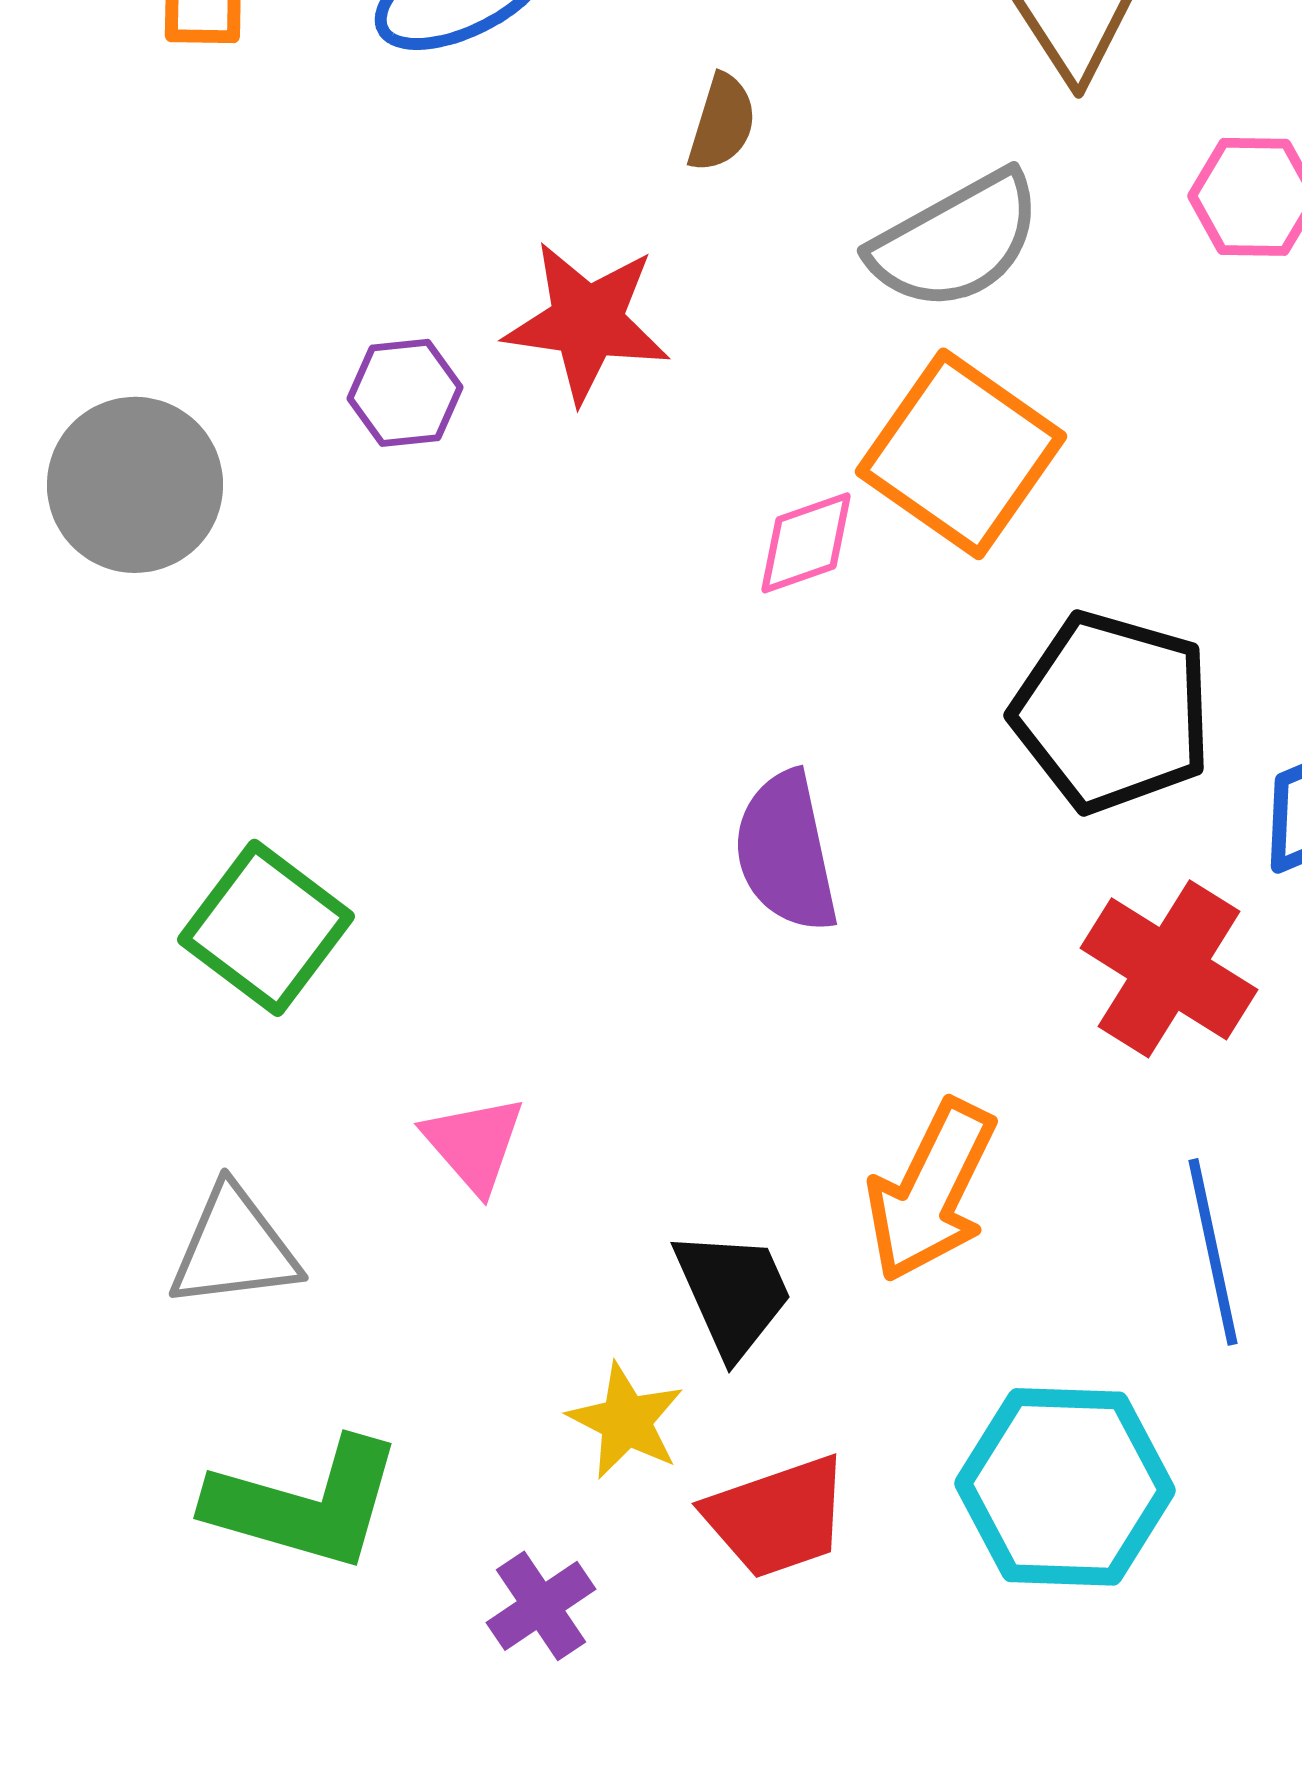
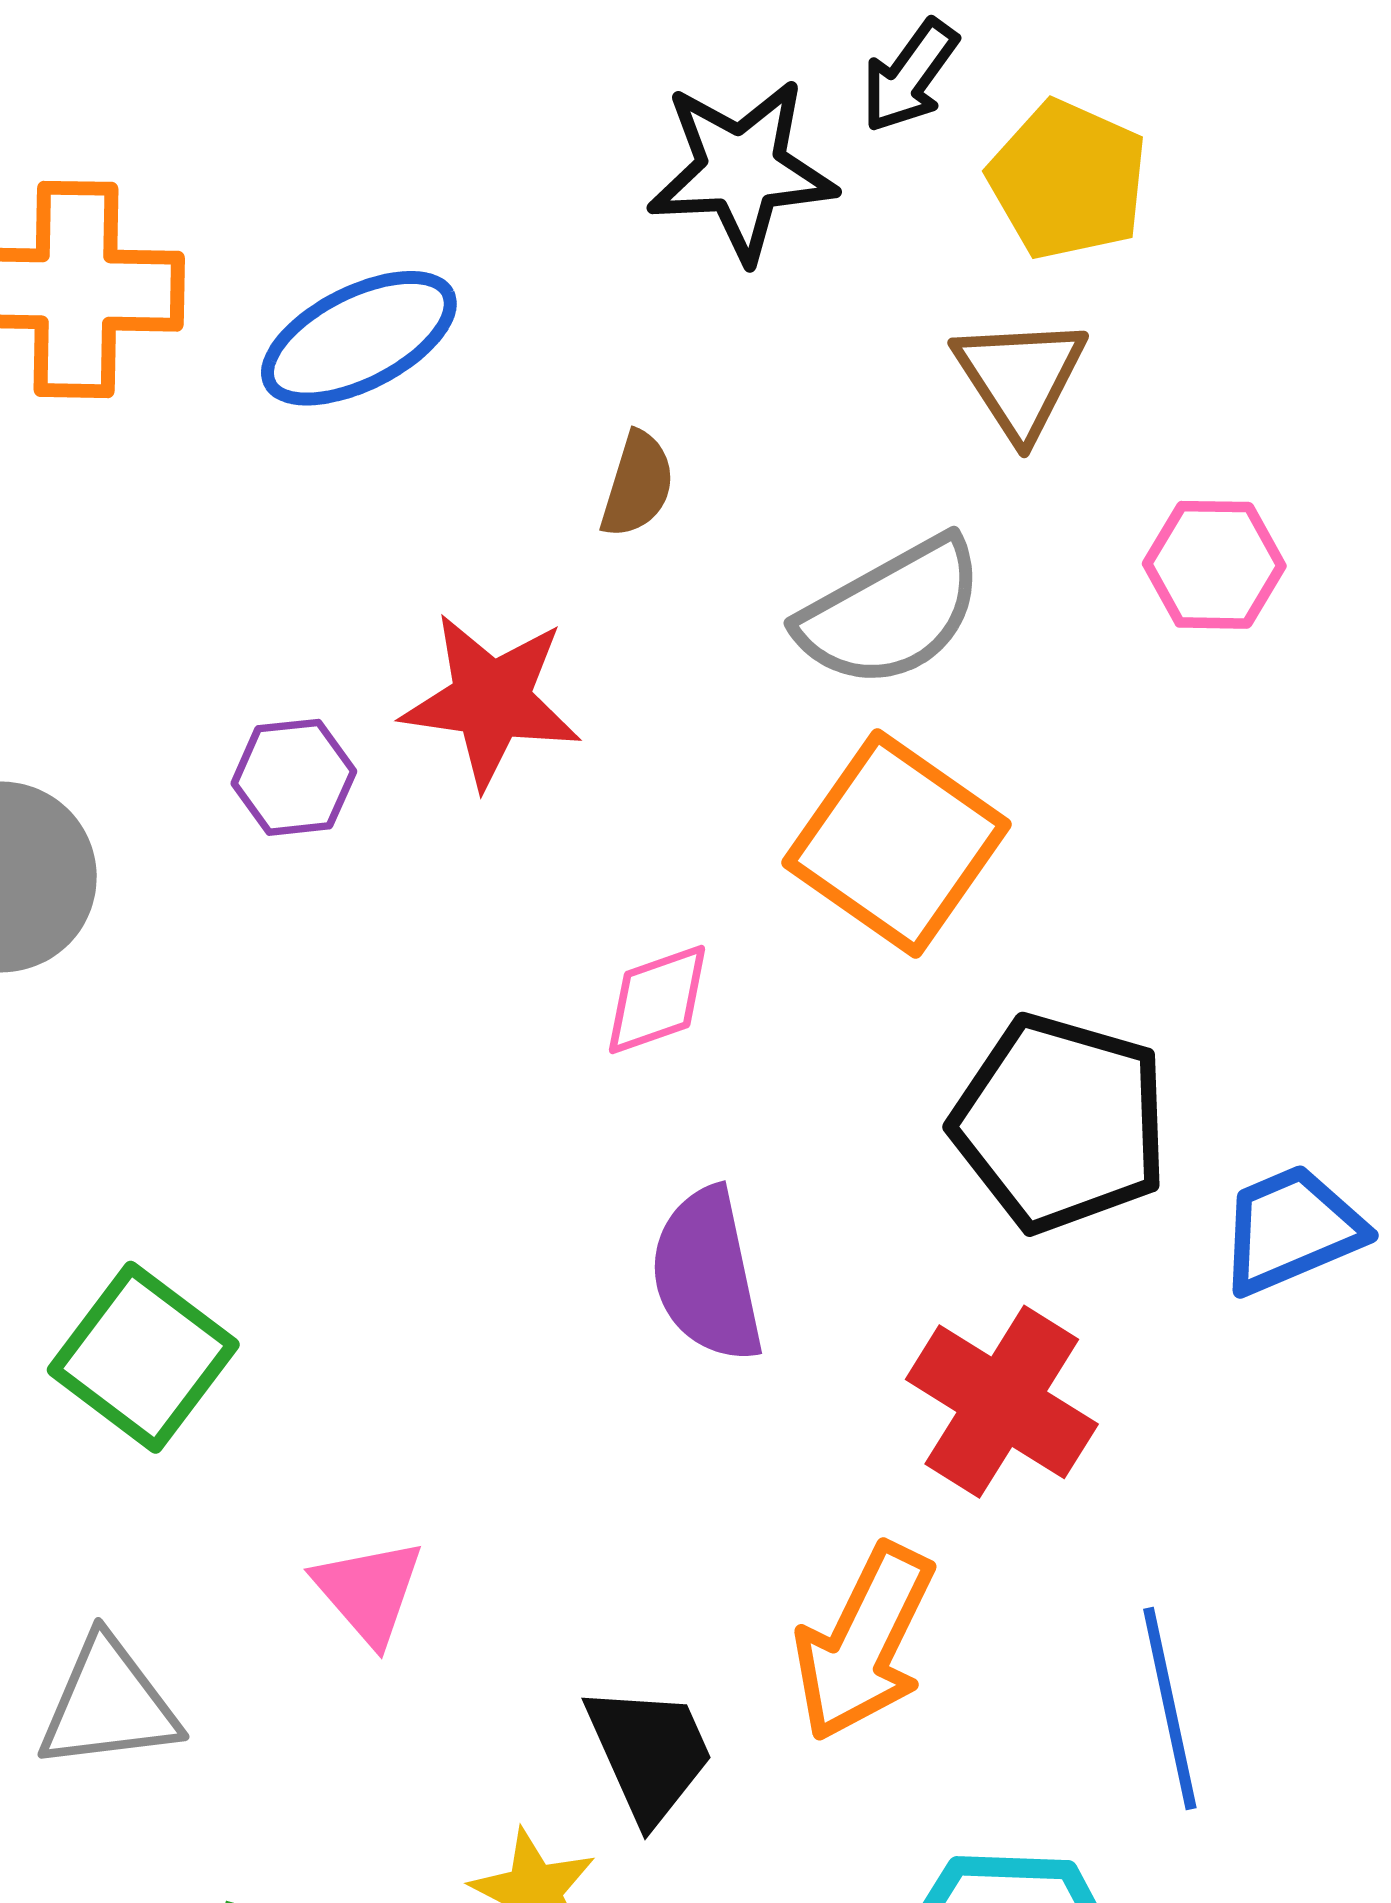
pink diamond: (806, 543) -> (657, 1000), moved
red cross: (1169, 969) -> (1002, 1402), moved

